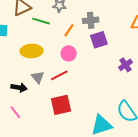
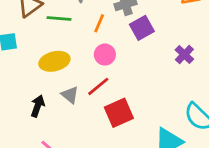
black arrow: (19, 88) -> (38, 106), moved, turned -70
red square: (61, 105) -> (119, 113), moved

